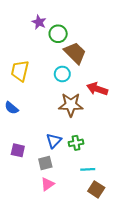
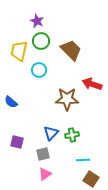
green circle: (58, 34) -> (41, 41), moved
yellow trapezoid: (20, 71) -> (19, 51), moved
cyan circle: (62, 74) -> (39, 70), moved

